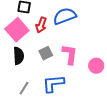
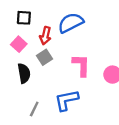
pink square: (17, 30) -> (19, 44), size x0.6
gray square: (46, 53) -> (44, 57), moved

